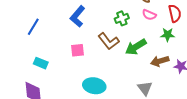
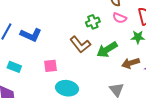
blue L-shape: (77, 16) -> (31, 35), moved, turned -105
pink square: (78, 50) -> (50, 66), moved

